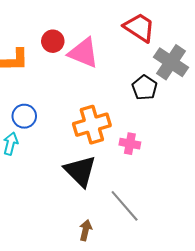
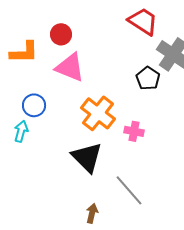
pink triangle: (83, 53) -> (70, 67), moved
orange cross: (92, 125) -> (98, 113), turned -36

